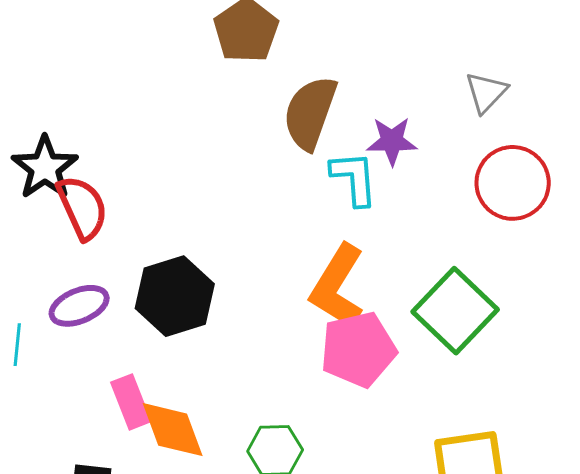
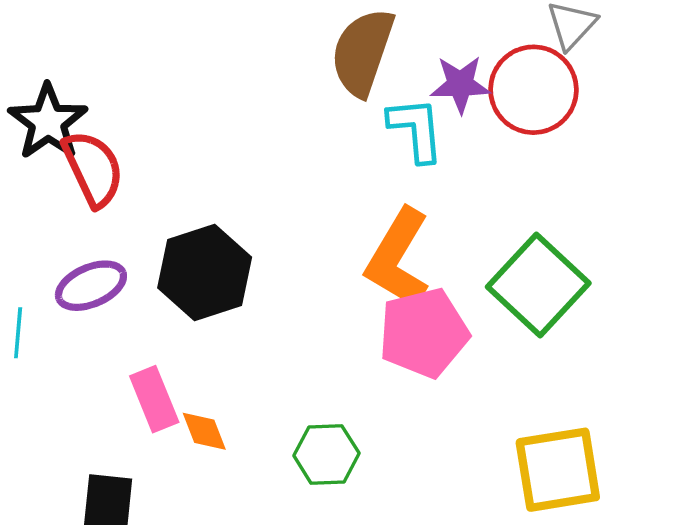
red circle: (513, 183) -> (533, 90), moved
orange diamond: (173, 430) -> (204, 431), size x0.6

